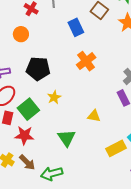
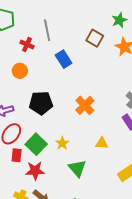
blue rectangle: (76, 27) -> (64, 59), moved
orange cross: (86, 61) -> (85, 105), moved
yellow star: (54, 97) -> (62, 143), moved

